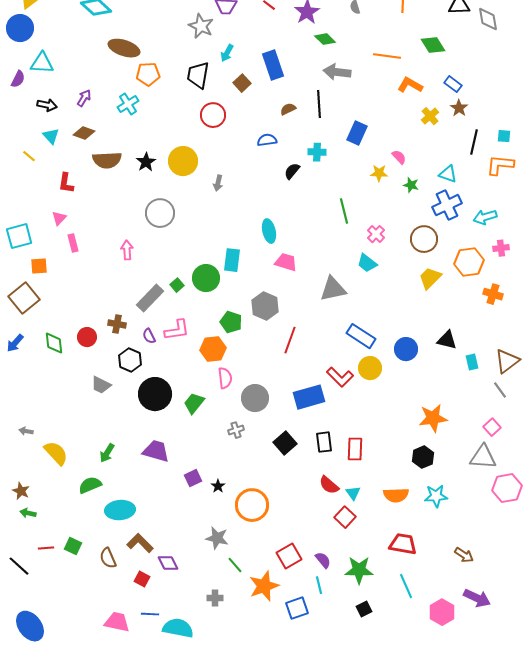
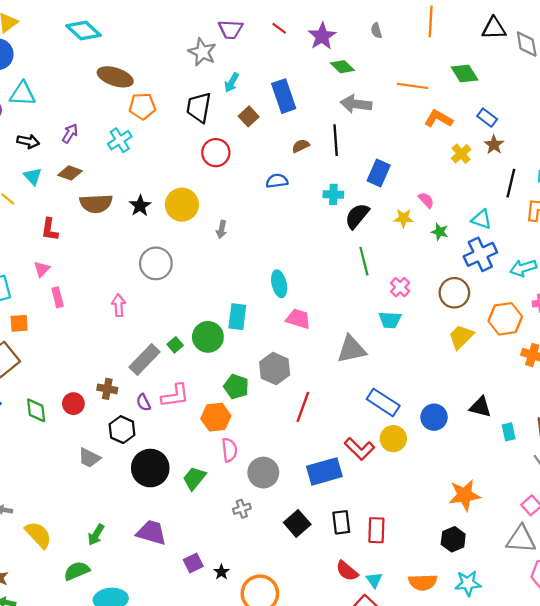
black semicircle: (292, 171) -> (357, 216), moved, size x1.4
cyan trapezoid: (367, 263) -> (390, 320), turned -35

